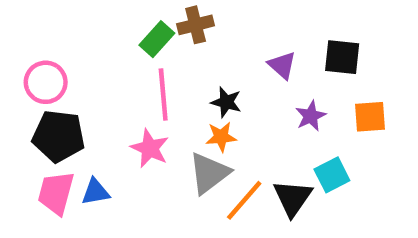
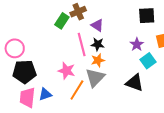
purple triangle: (282, 65) -> (97, 25), moved
pink line: (163, 95) -> (82, 44), moved
cyan square: (332, 175) -> (148, 61), moved
black triangle: (293, 198) -> (135, 83), turned -36
orange line: (244, 200) -> (77, 90), moved

